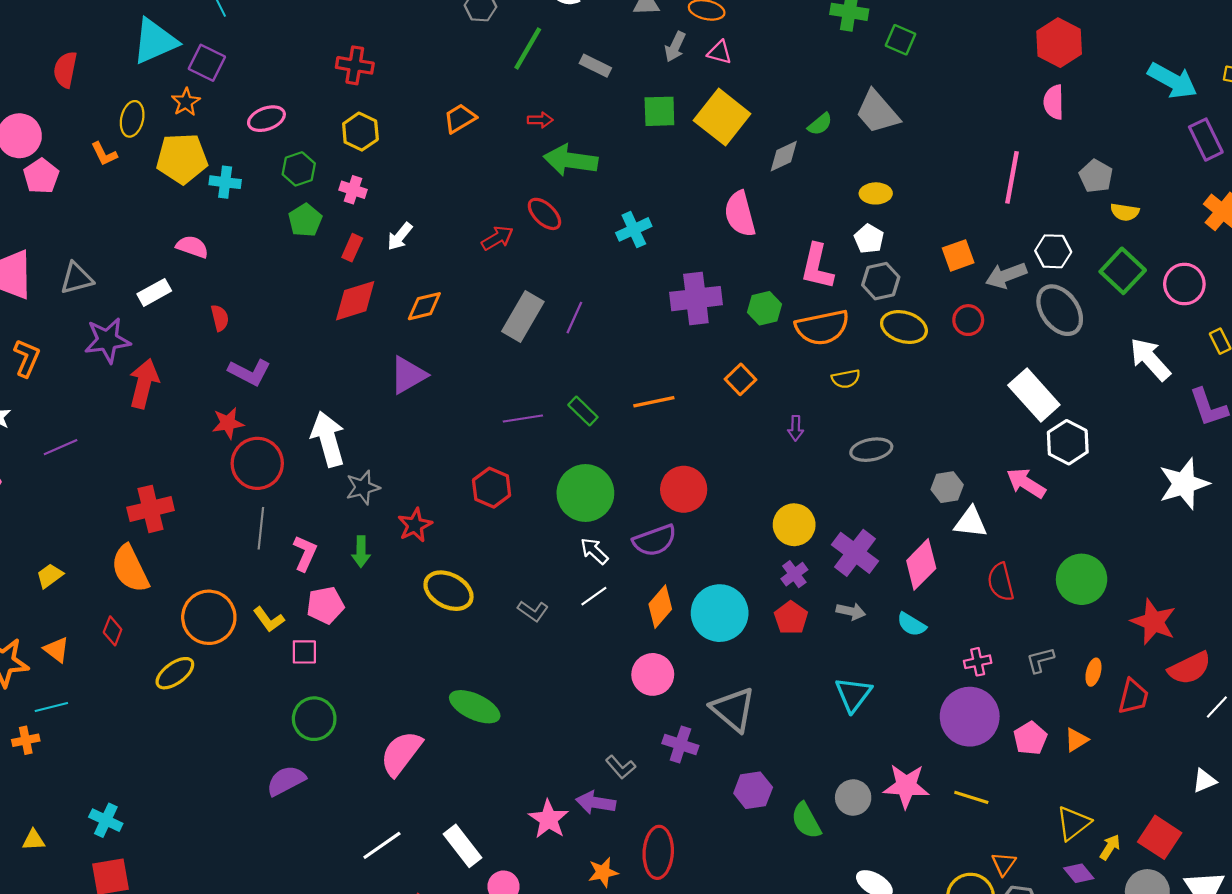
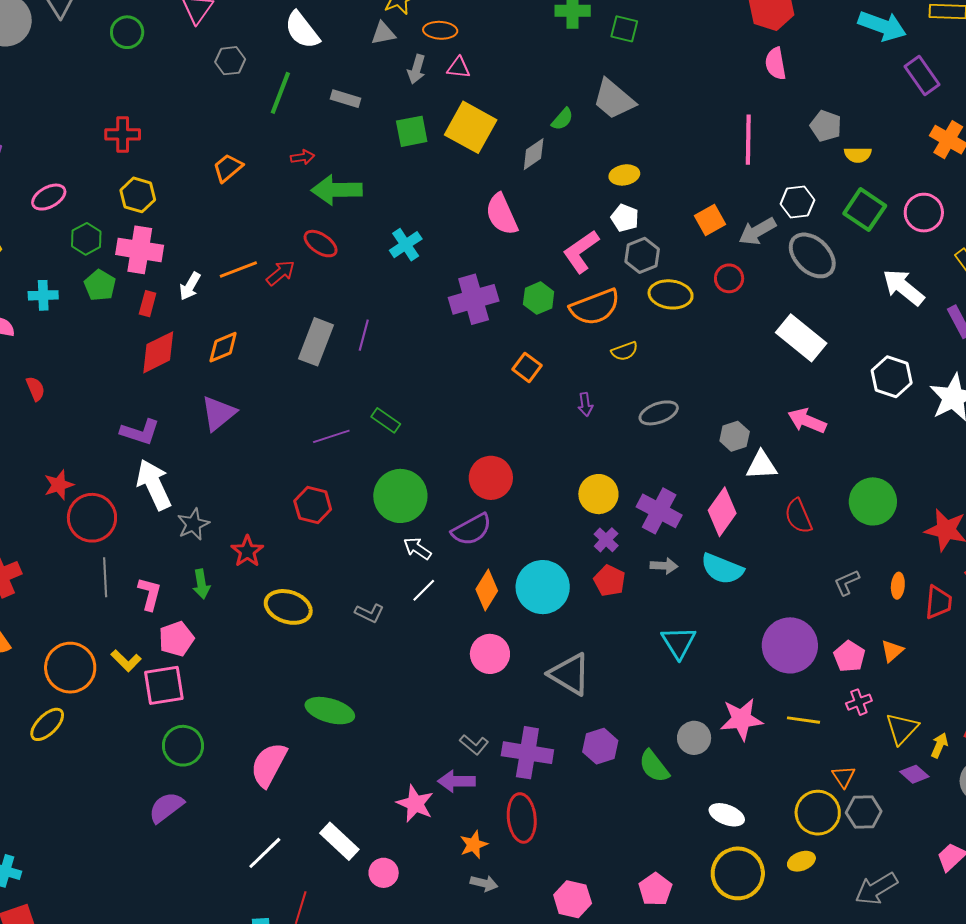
cyan cross: (225, 182) -> (43, 295), moved
pink cross: (353, 190) -> (140, 250), size x1.8
pink L-shape: (817, 267) -> (581, 252), turned 51
purple L-shape: (249, 372) -> (140, 432), moved
orange line: (654, 402) -> (238, 269), moved
white hexagon: (1068, 442) -> (892, 377), moved
cyan semicircle: (911, 624) -> (722, 569), size x1.5
pink square: (304, 652) -> (164, 685), size x1.6
pink cross: (978, 662) -> (859, 702), moved
purple cross: (680, 745) -> (527, 753), moved, size x1.5

